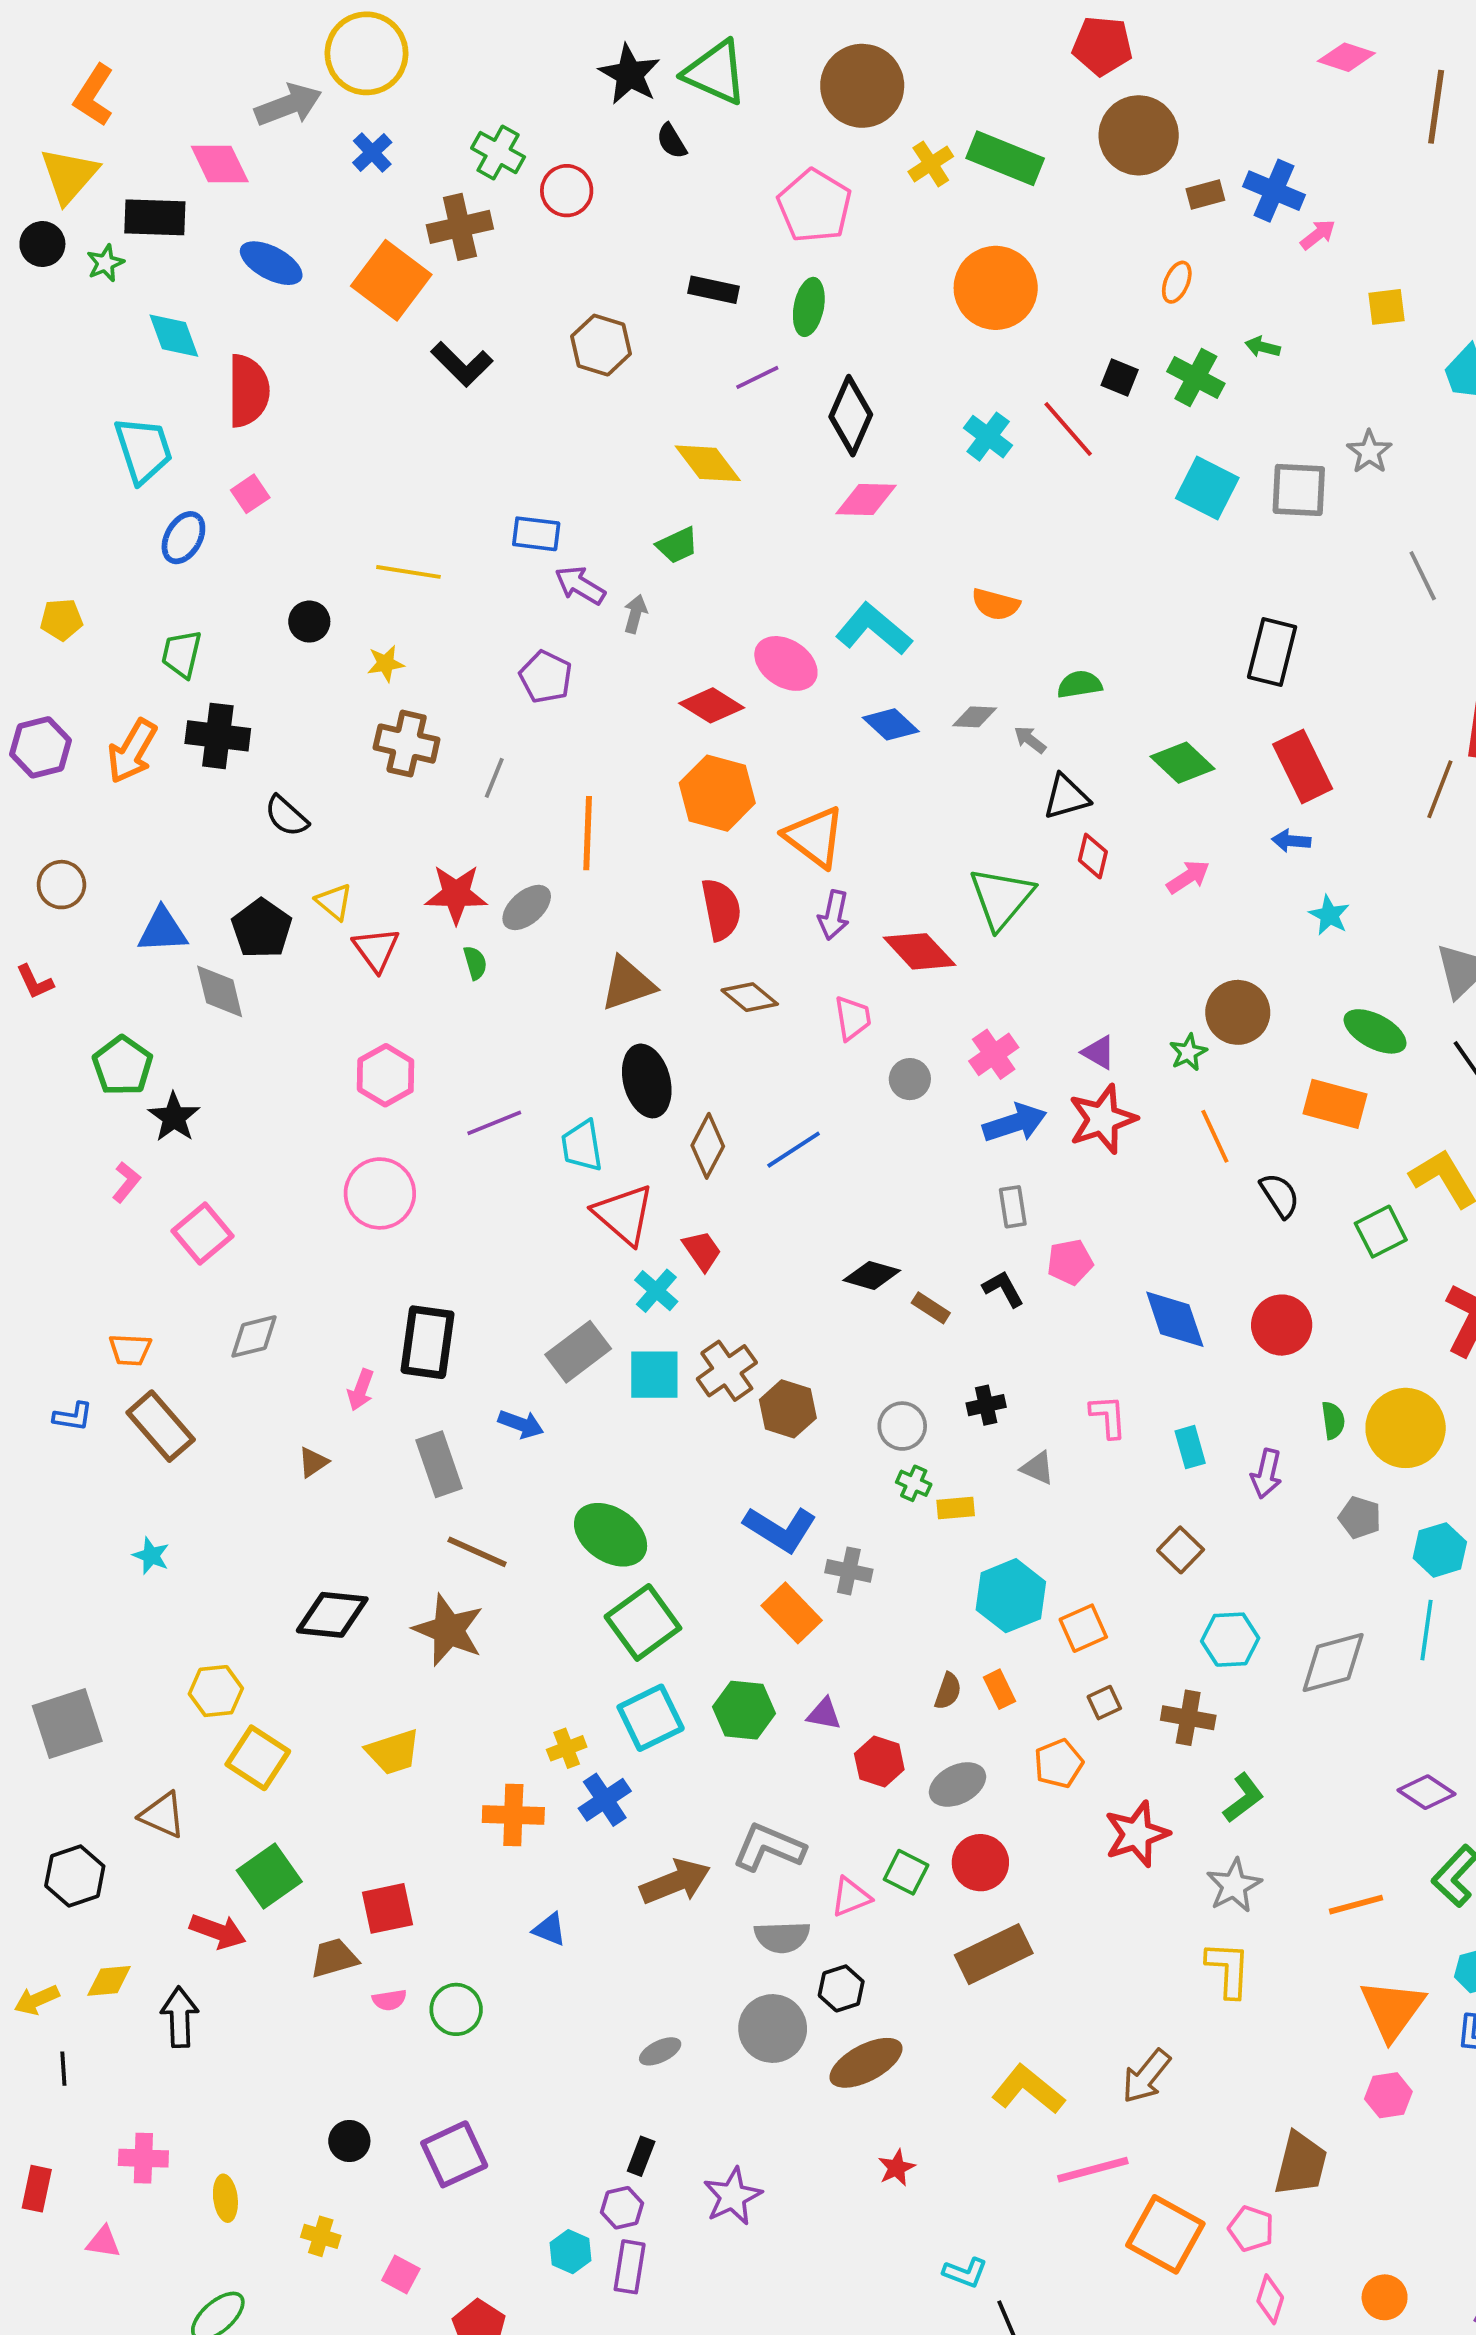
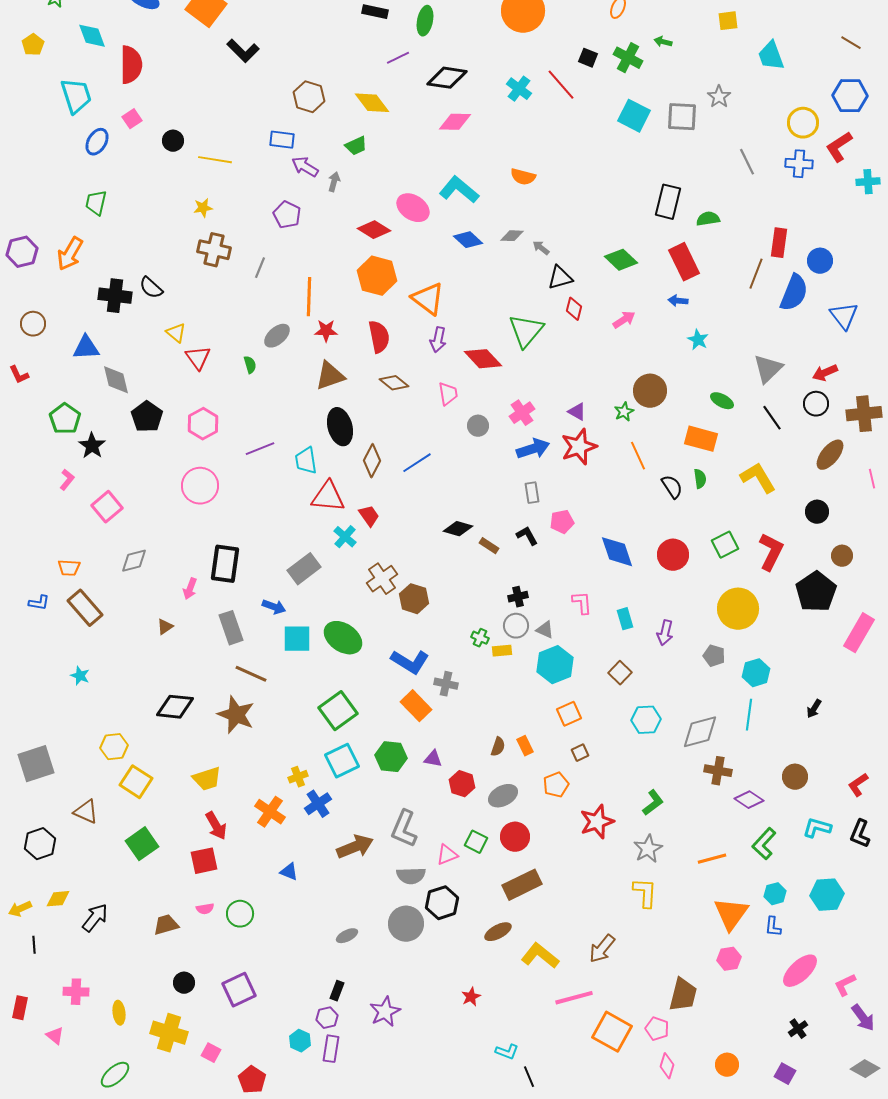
brown hexagon: (601, 345) -> (309, 97), moved
black diamond: (851, 416) -> (447, 78), turned 75
yellow pentagon: (61, 620) -> (33, 45), moved, turned -30
black circle: (309, 622) -> (173, 141), moved
green semicircle: (1080, 684) -> (708, 219), moved
black cross: (218, 736) -> (115, 296), moved
red star: (456, 894) -> (326, 331), moved, size x0.7
black pentagon: (262, 928) -> (147, 417), moved
green ellipse: (1375, 1031) -> (722, 401), size x0.7
red triangle: (624, 1214) -> (328, 497), turned -36
green square: (1381, 1232) -> (725, 545), moved
cyan square: (654, 1375) -> (297, 639), moved
green semicircle: (1333, 1420) -> (700, 479), moved
gray circle: (902, 1426) -> (516, 626), moved
green ellipse: (611, 1535) -> (343, 638), moved
cyan hexagon: (1011, 1596) -> (555, 665), moved
brown cross: (1188, 1718) -> (718, 771), moved
orange cross: (513, 1815) -> (270, 812), turned 32
gray L-shape: (769, 1847) -> (404, 829), turned -90
red arrow: (218, 1931) -> (216, 826), moved, turned 40
brown trapezoid: (334, 1958) -> (166, 925), moved
black hexagon: (841, 1988) -> (442, 903), size x1.4
black arrow: (180, 2017) -> (95, 918), turned 40
brown ellipse: (866, 2063) -> (498, 932), moved, size x0.7
yellow cross: (321, 2236) -> (169, 1033), size x1.8
pink triangle: (103, 2242) -> (55, 1036), turned 30

